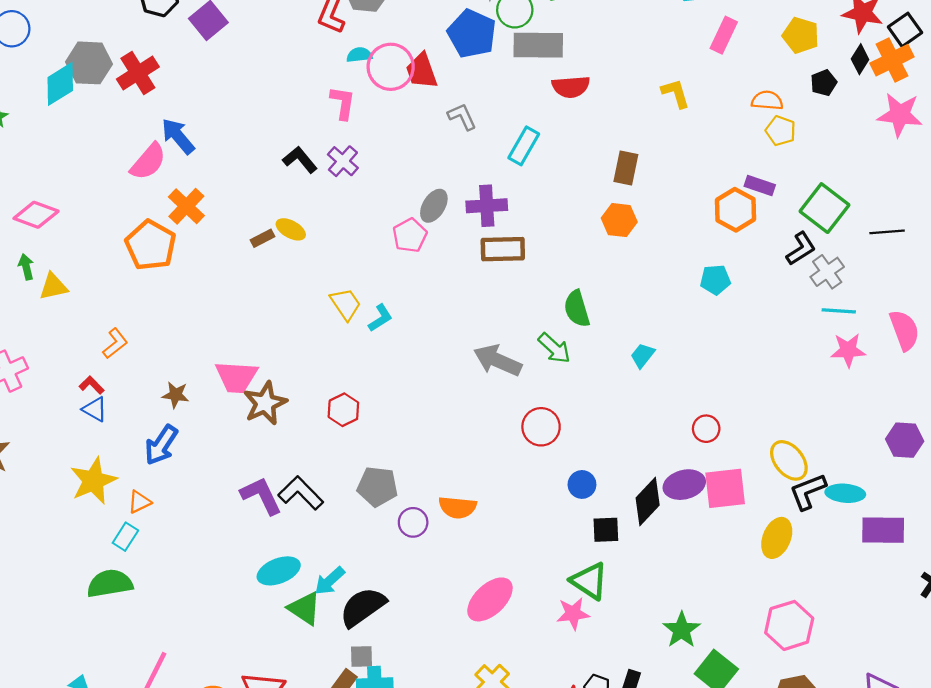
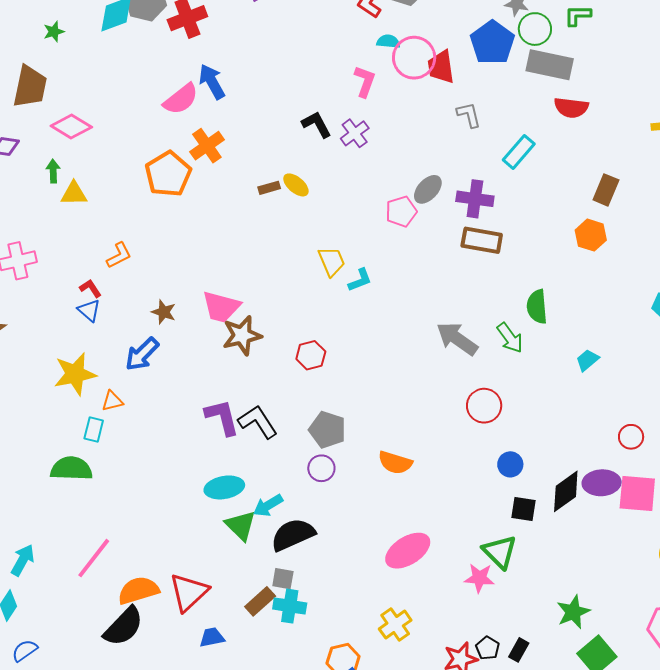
purple circle: (413, 522) -> (321, 468), moved
cyan rectangle: (125, 537) -> (94, 430), turned -30

